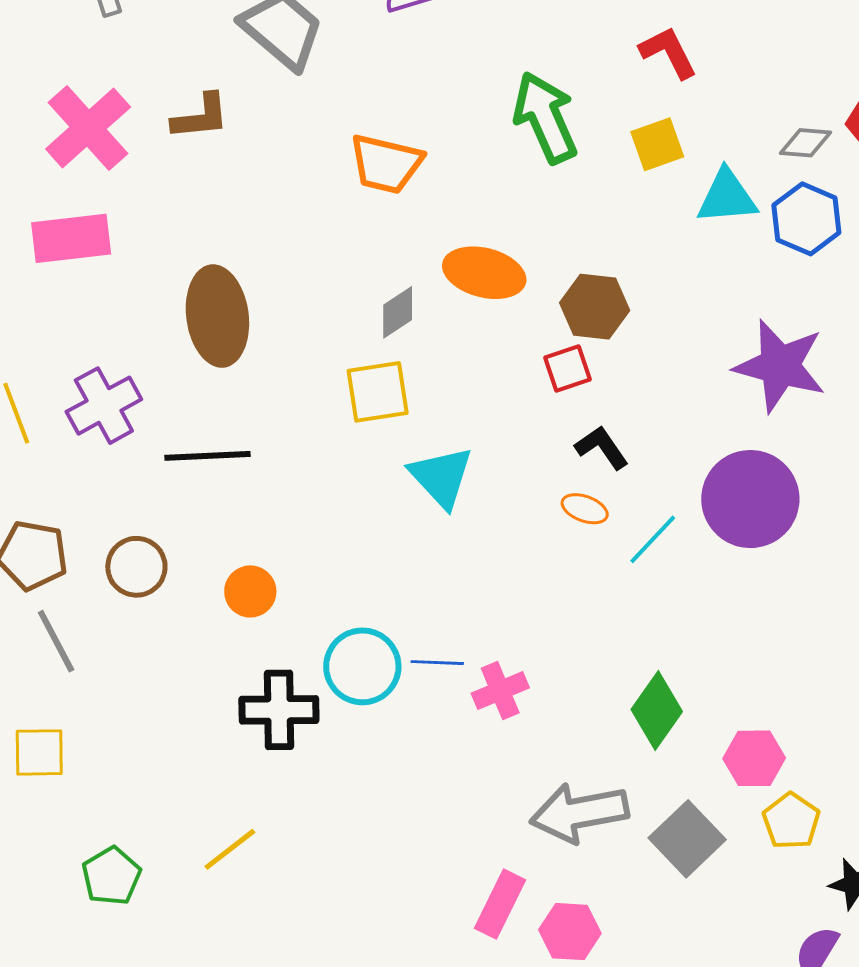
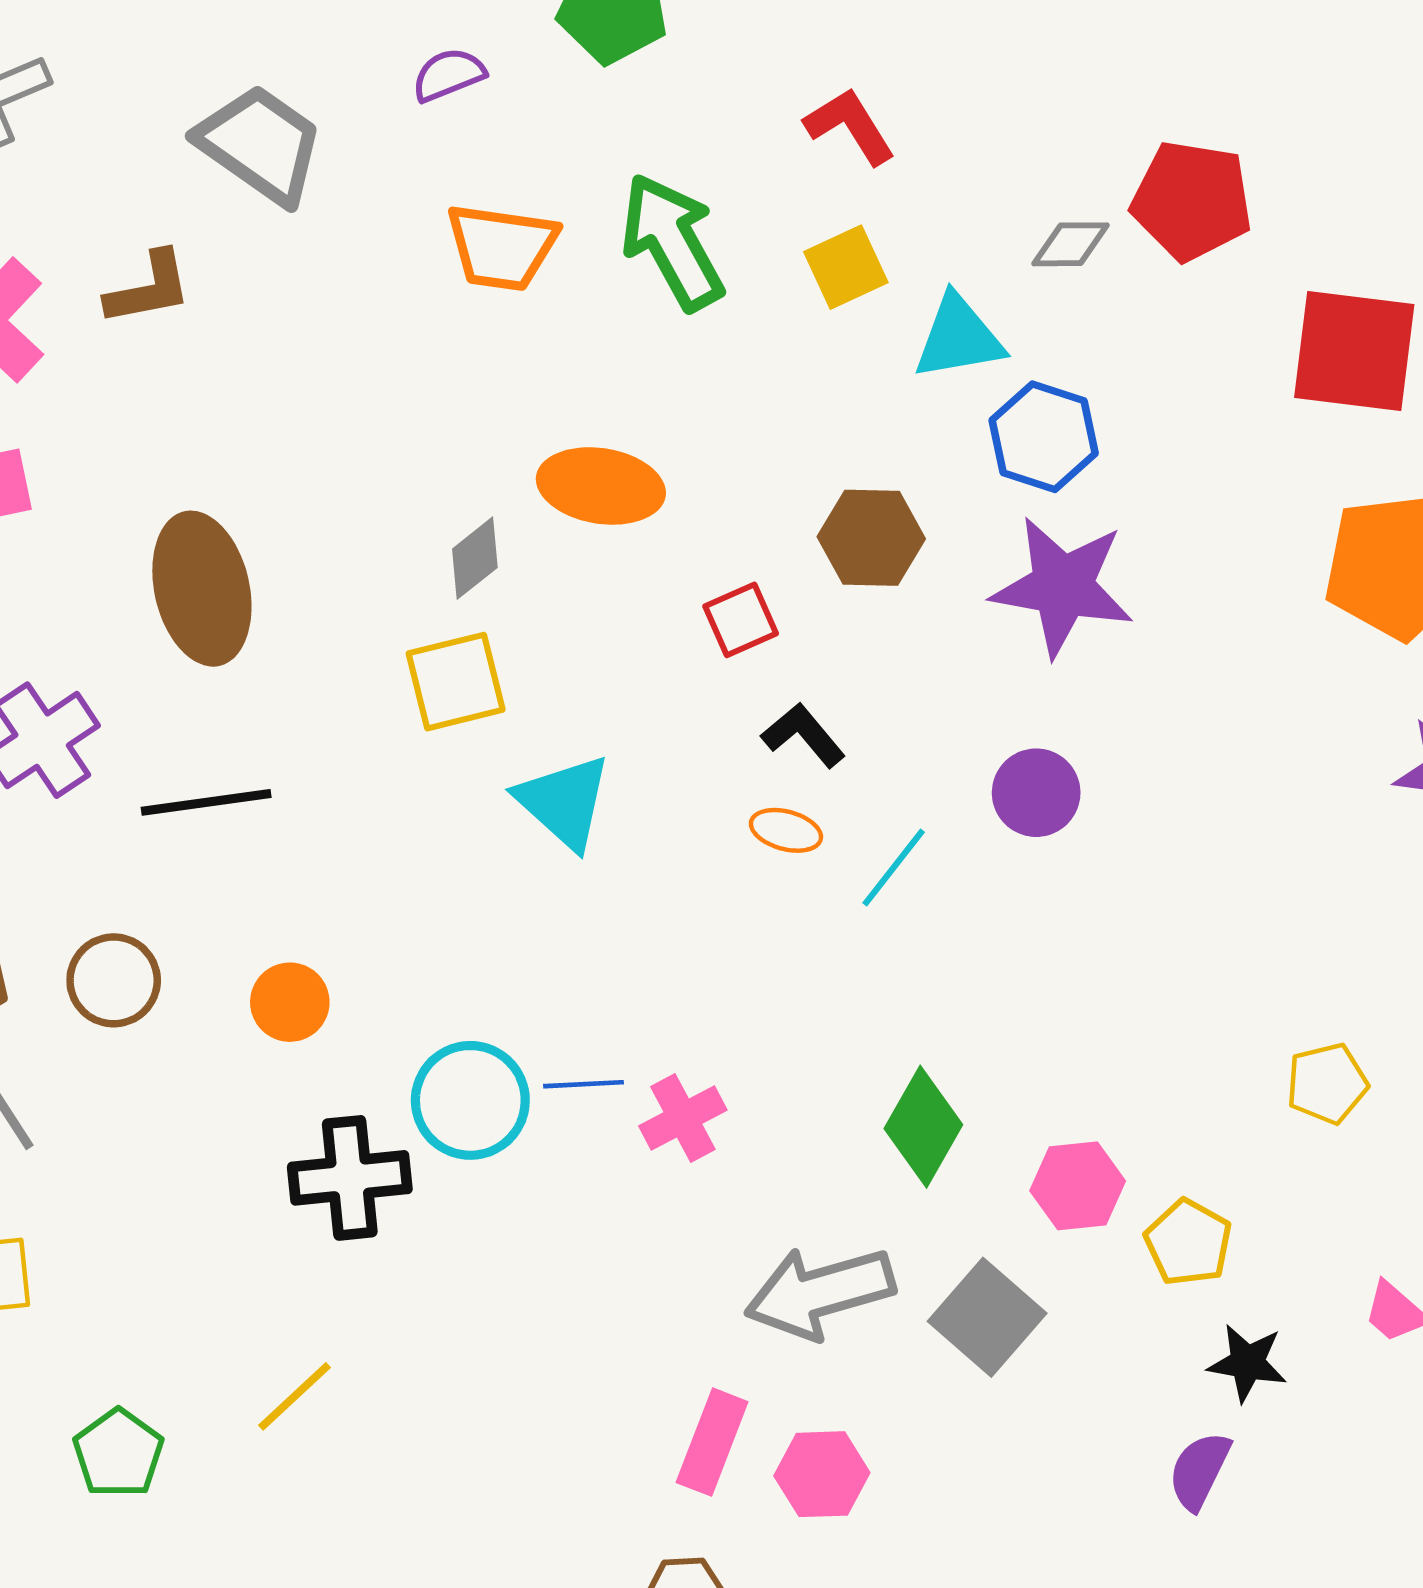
orange trapezoid: (386, 164) -> (502, 247), moved
blue hexagon: (806, 219) -> (1044, 437), moved
brown hexagon: (595, 307) -> (871, 538), moved
purple circle: (750, 499) -> (1036, 793), size x0.6
yellow pentagon: (791, 821) -> (1188, 1243), moved

